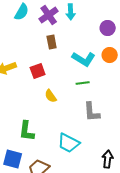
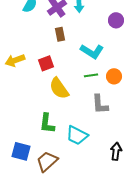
orange circle: (110, 55) -> (114, 76), moved
yellow semicircle: (51, 96) -> (59, 88), size x1.6
green L-shape: (27, 131) -> (47, 123), moved

